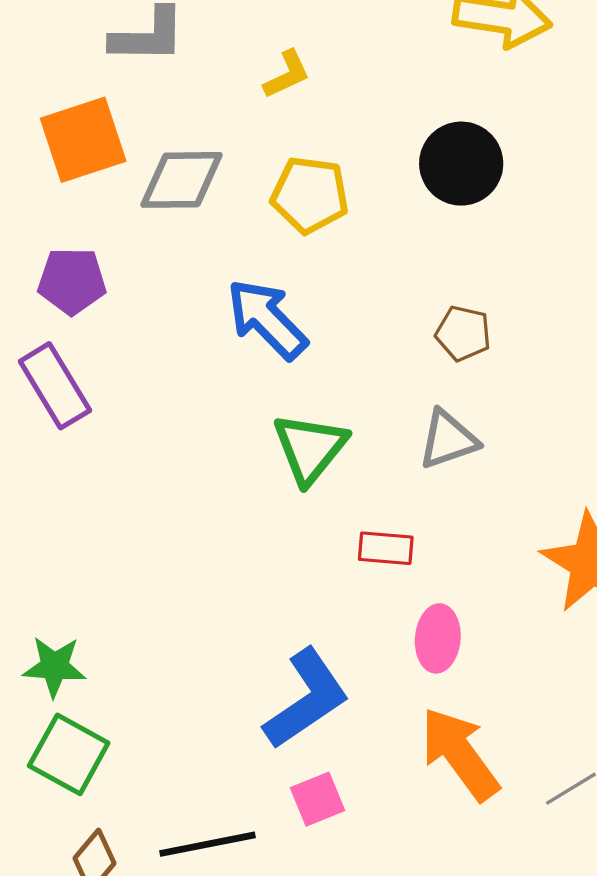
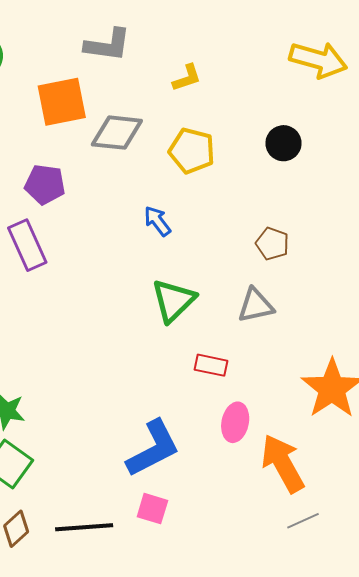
black circle: (461, 164) -> (283, 143), size x0.7
blue arrow: (267, 319) -> (157, 221), size x0.6
orange arrow: (460, 754) -> (283, 463), moved
pink square: (318, 799) -> (152, 509), turned 32

